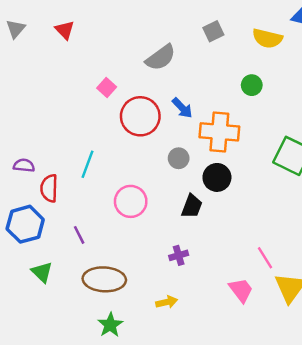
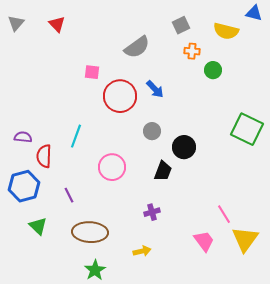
pink square: (107, 88) -> (92, 72), turned -35
orange cross: (219, 132) -> (192, 51), moved, size x0.5

